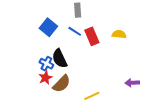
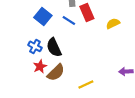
yellow semicircle: (119, 34) -> (113, 23), turned -32
red rectangle: (92, 36) -> (87, 12), moved
blue cross: (46, 64) -> (35, 46), moved

